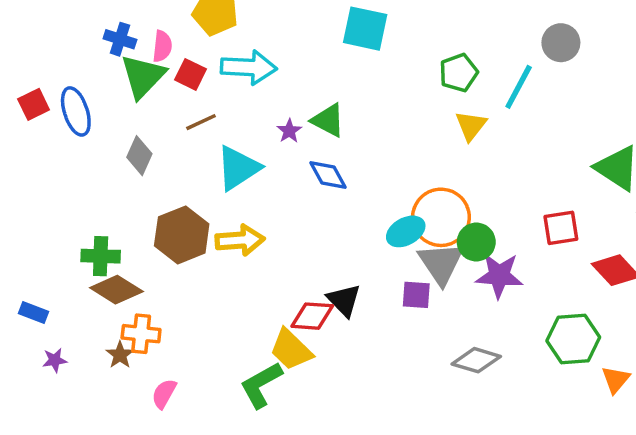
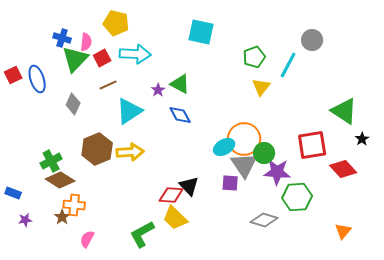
red square: (190, 74) -> (102, 58), turned 36
red square: (561, 228) -> (312, 145), size x1.4
green cross: (101, 256) -> (51, 161), turned -30
green hexagon: (573, 339) -> (297, 197), moved
yellow trapezoid: (291, 350) -> (175, 218), moved

